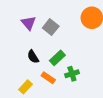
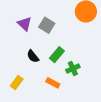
orange rectangle: (48, 78) -> (53, 83), moved
yellow rectangle: (26, 87) -> (17, 82), moved

